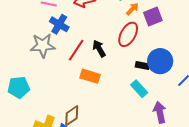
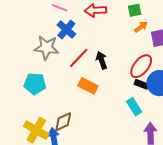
red ellipse: (128, 34) -> (141, 66), moved
cyan pentagon: (19, 87) -> (35, 84), moved

